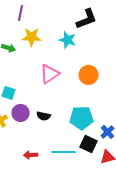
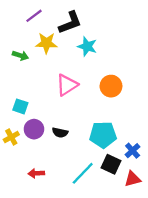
purple line: (20, 13) -> (34, 16), turned 42
black L-shape: (86, 19) -> (70, 23), moved
cyan line: (64, 152) -> (83, 173), turned -45
red arrow: (30, 155) -> (36, 173), moved

